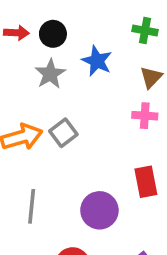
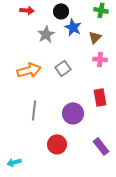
black circle: (53, 34) -> (61, 11), moved
brown triangle: (151, 77) -> (95, 37), moved
gray square: (63, 133) -> (63, 68), moved

